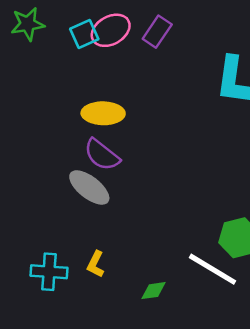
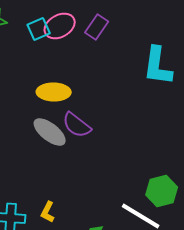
purple semicircle: (102, 155) -> (77, 125), moved
gray ellipse: (89, 187) -> (50, 132), moved

